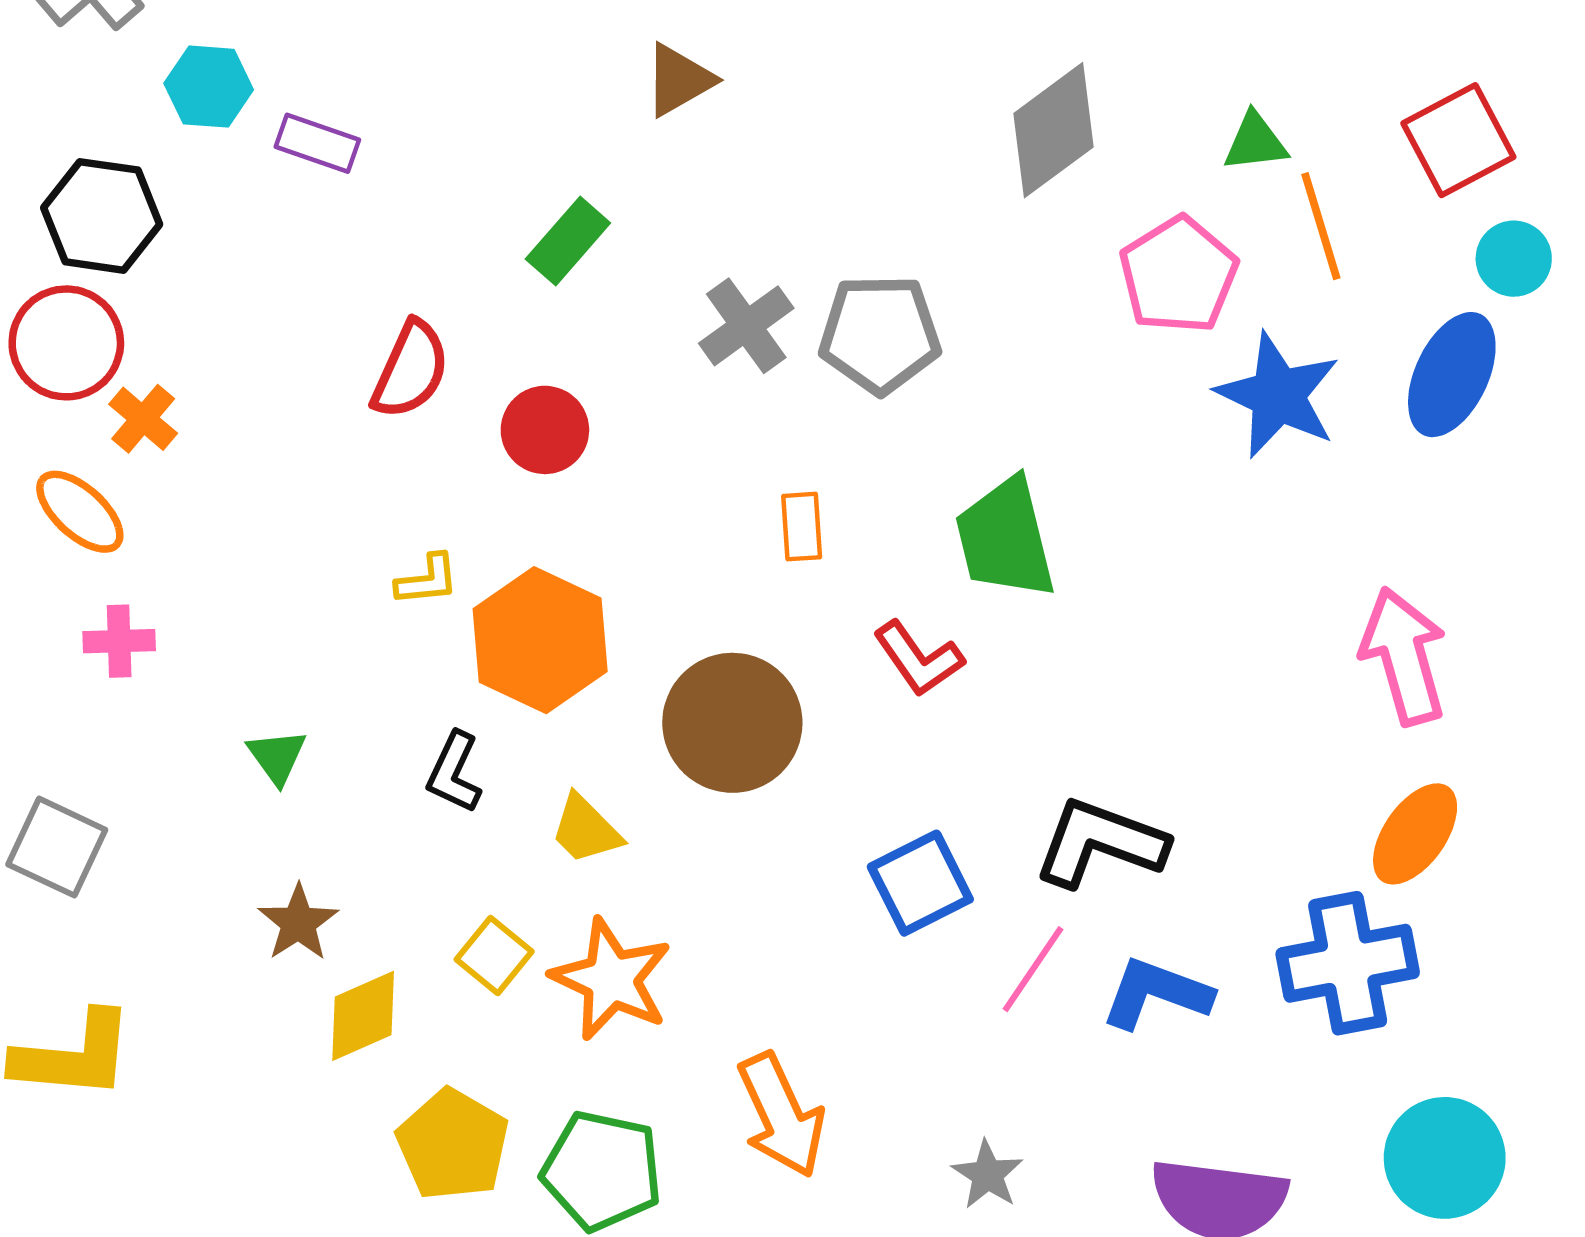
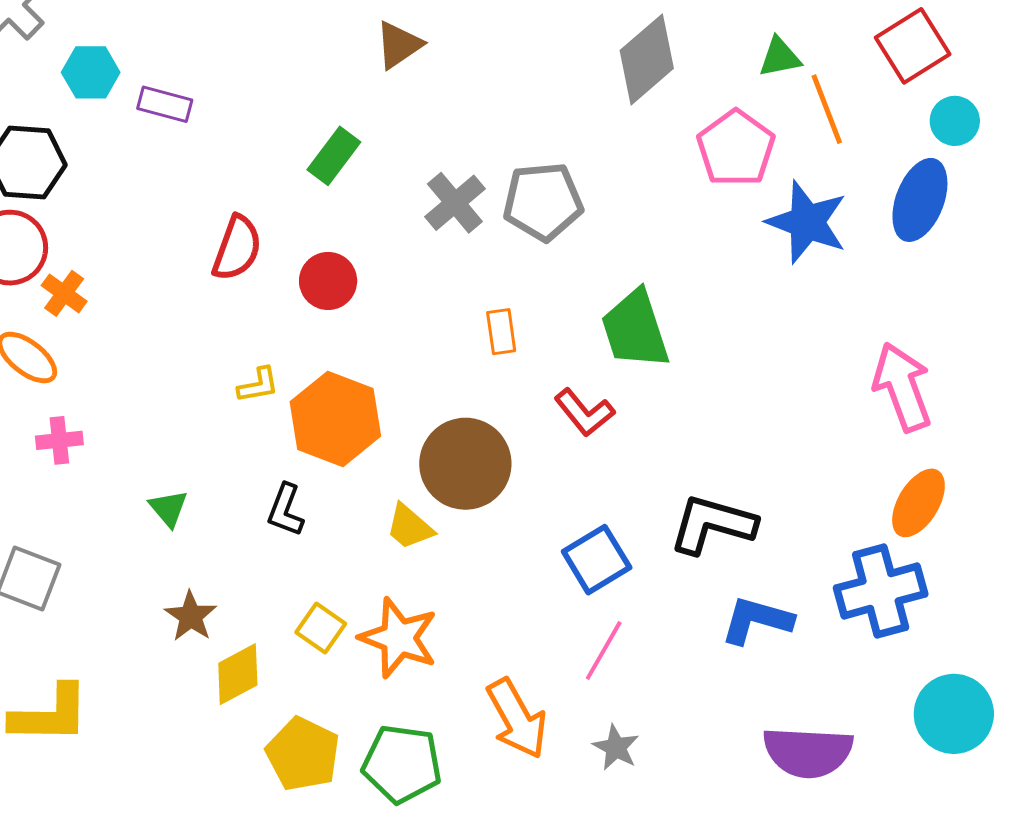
yellow trapezoid: (586, 829) -> (409, 527), moved
pink line: (1033, 969) -> (604, 650), moved
gray star: (987, 1175) -> (616, 747), moved

